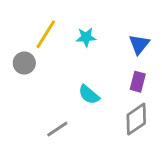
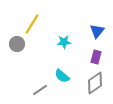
cyan star: (86, 37) -> (64, 42), moved
cyan semicircle: (89, 95) -> (62, 76), moved

